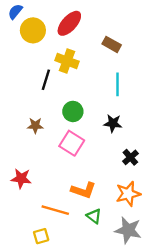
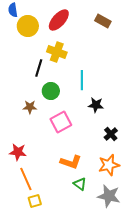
blue semicircle: (15, 12) -> (13, 10), turned -48
brown rectangle: (112, 44) -> (103, 21), moved
cyan line: (118, 84) -> (82, 80), moved
green circle: (73, 111) -> (51, 91), moved
pink square: (72, 143) -> (61, 122), turned 30
orange line: (55, 210) -> (26, 179), moved, turned 50

